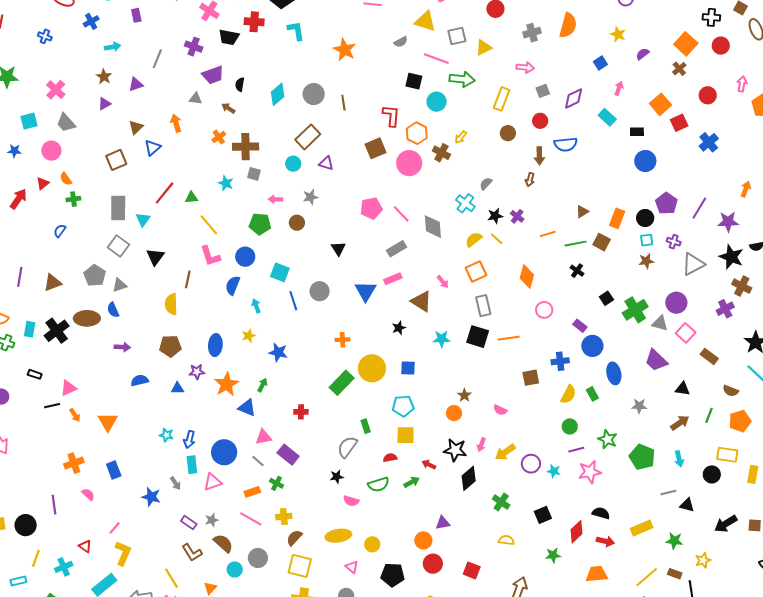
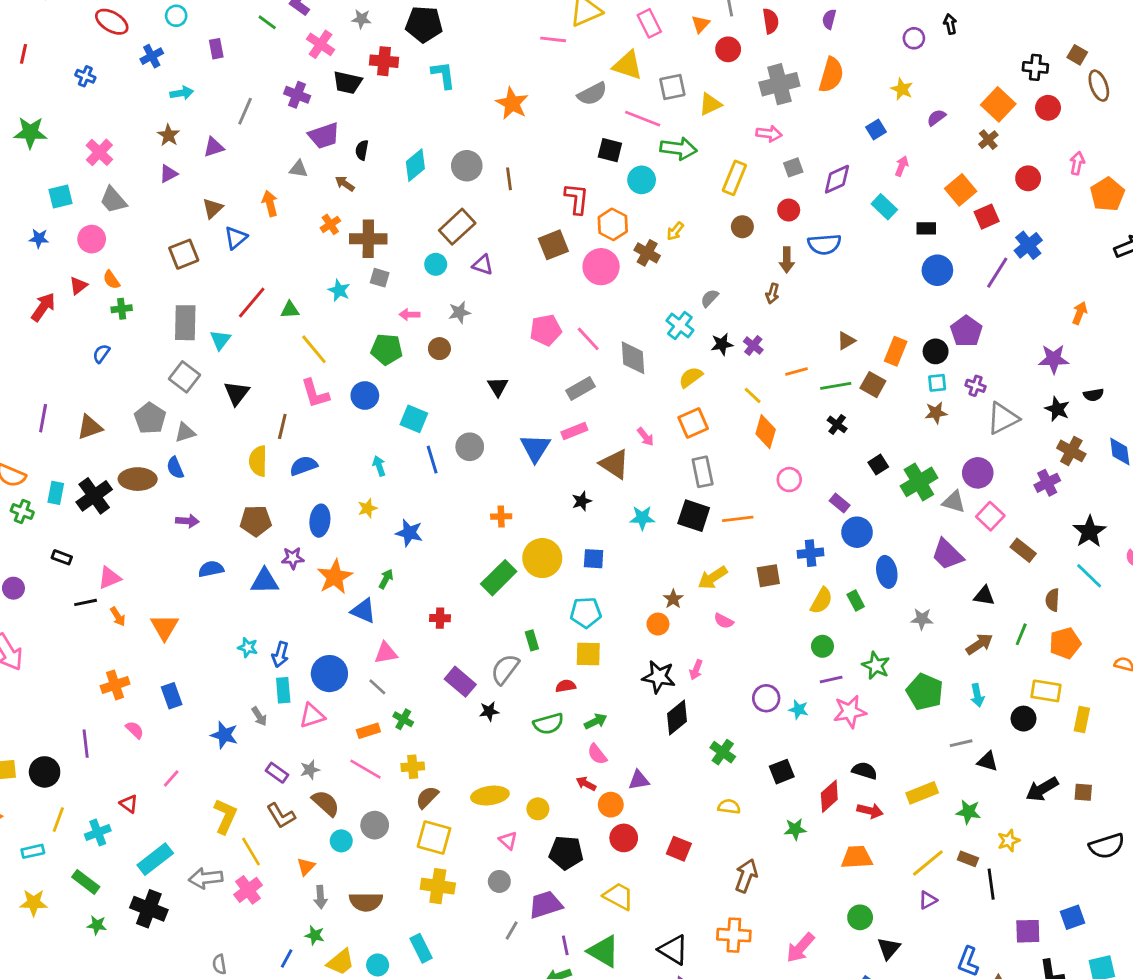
gray cross: (532, 33) -> (779, 84), size x1.5
gray semicircle: (401, 42) -> (592, 94), size x1.5
purple line: (699, 208) -> (997, 273), moved
yellow line: (497, 239) -> (753, 395), moved
black star: (731, 257) -> (1057, 409), size x0.7
blue semicircle: (233, 285) -> (304, 466), moved, turned 48
blue triangle: (177, 388) -> (265, 581), size x1.5
brown semicircle: (731, 391) -> (1052, 600), turned 70
yellow arrow: (505, 452) -> (713, 578), moved
purple rectangle: (288, 455) -> (460, 682), moved
red arrow: (429, 465) -> (586, 784), moved
pink semicircle: (351, 501) -> (597, 754), moved, turned 35
yellow L-shape: (123, 553) -> (225, 816), moved

